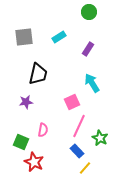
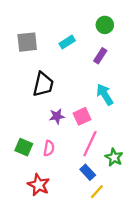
green circle: (89, 12) -> (105, 25), moved
purple star: (26, 102) -> (57, 116), moved
green square: (21, 142) -> (24, 147), moved

